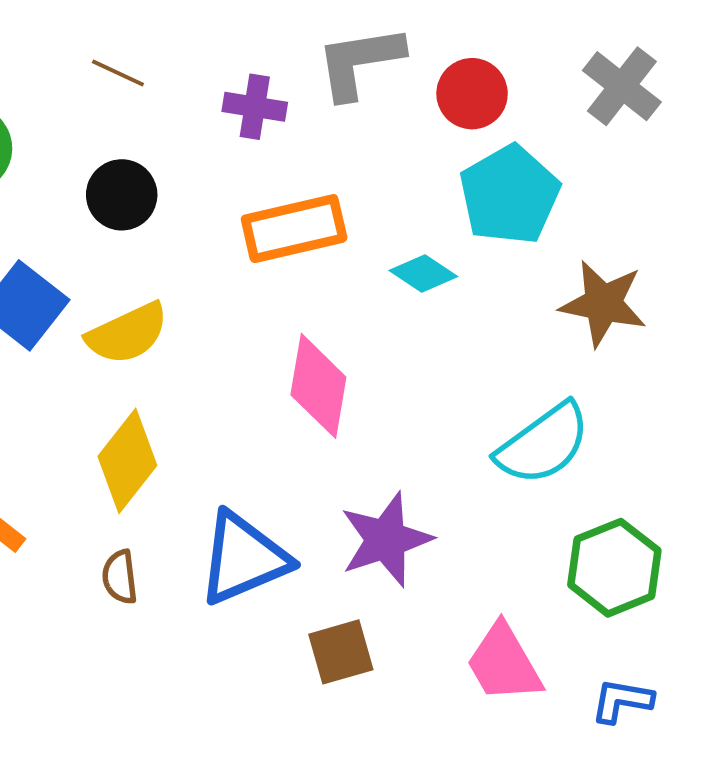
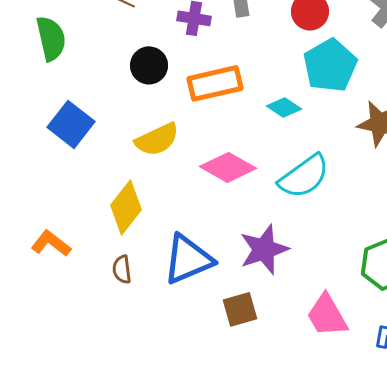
black circle: (122, 195) -> (149, 65), moved
yellow semicircle: (127, 333) -> (157, 139), moved
pink diamond: (318, 386) -> (228, 167), turned -70
cyan semicircle: (543, 444) -> (304, 176), moved

